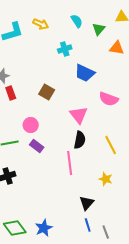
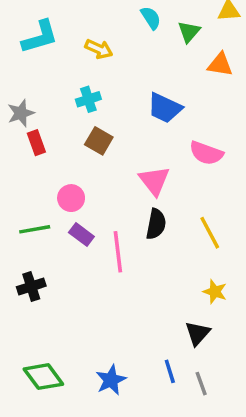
yellow arrow: (41, 24) -> (99, 49), moved
cyan cross: (65, 49) -> (88, 99), moved
pink line: (70, 163) -> (118, 252), moved
yellow star: (106, 179) -> (215, 292), moved
black triangle: (87, 203) -> (198, 333), moved
blue star: (44, 228) -> (111, 380), moved

